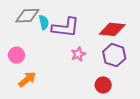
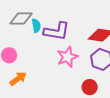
pink star: (78, 54) -> (67, 57), size x1.5

